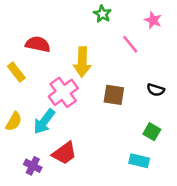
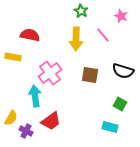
yellow arrow: (82, 62) -> (76, 39), moved
yellow rectangle: (16, 72) -> (13, 57), turned -42
black semicircle: (156, 90) -> (123, 71), size x1.5
yellow semicircle: (14, 122) -> (11, 118), moved
cyan arrow: (44, 122) -> (35, 96), turned 135

